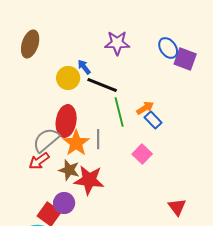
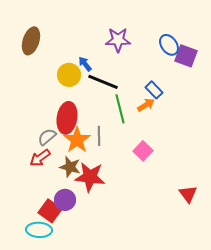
blue rectangle: (153, 120) -> (154, 90), moved
gray semicircle: (46, 140) -> (47, 137), size x0.7
red triangle: (177, 207) -> (188, 194), moved

